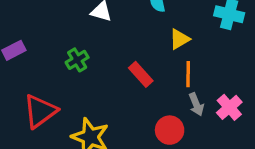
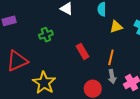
yellow triangle: (179, 39) -> (116, 27), moved

